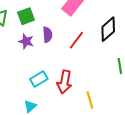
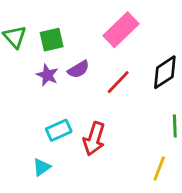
purple semicircle: (47, 35) -> (78, 69), turned 56
yellow line: (90, 100) -> (159, 168), moved, turned 30

